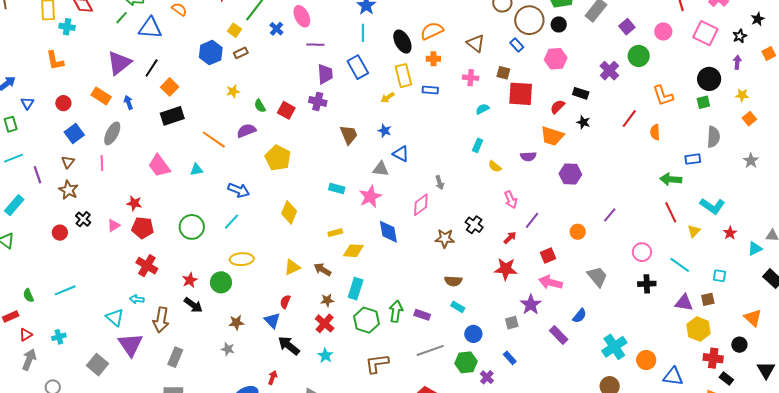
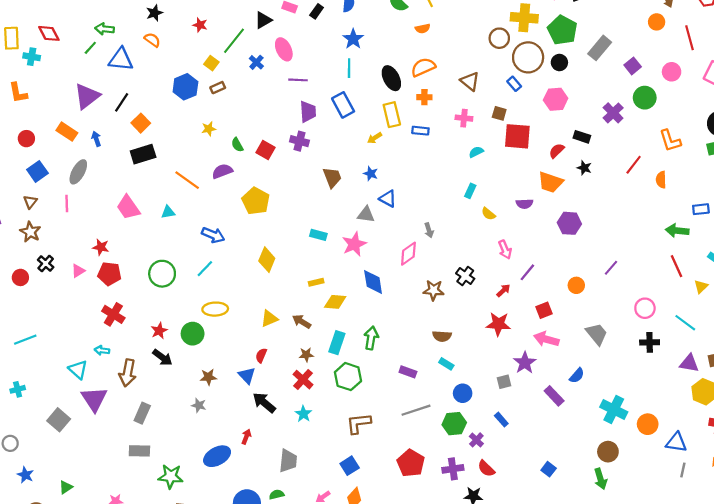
green arrow: (396, 311) -> (371, 338), moved
cyan cross: (614, 347) -> (614, 409), turned -30

